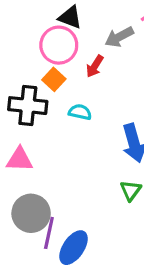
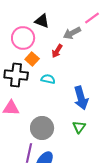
pink circle: (59, 45) -> (23, 38), moved
gray circle: (31, 213) -> (42, 128), moved

